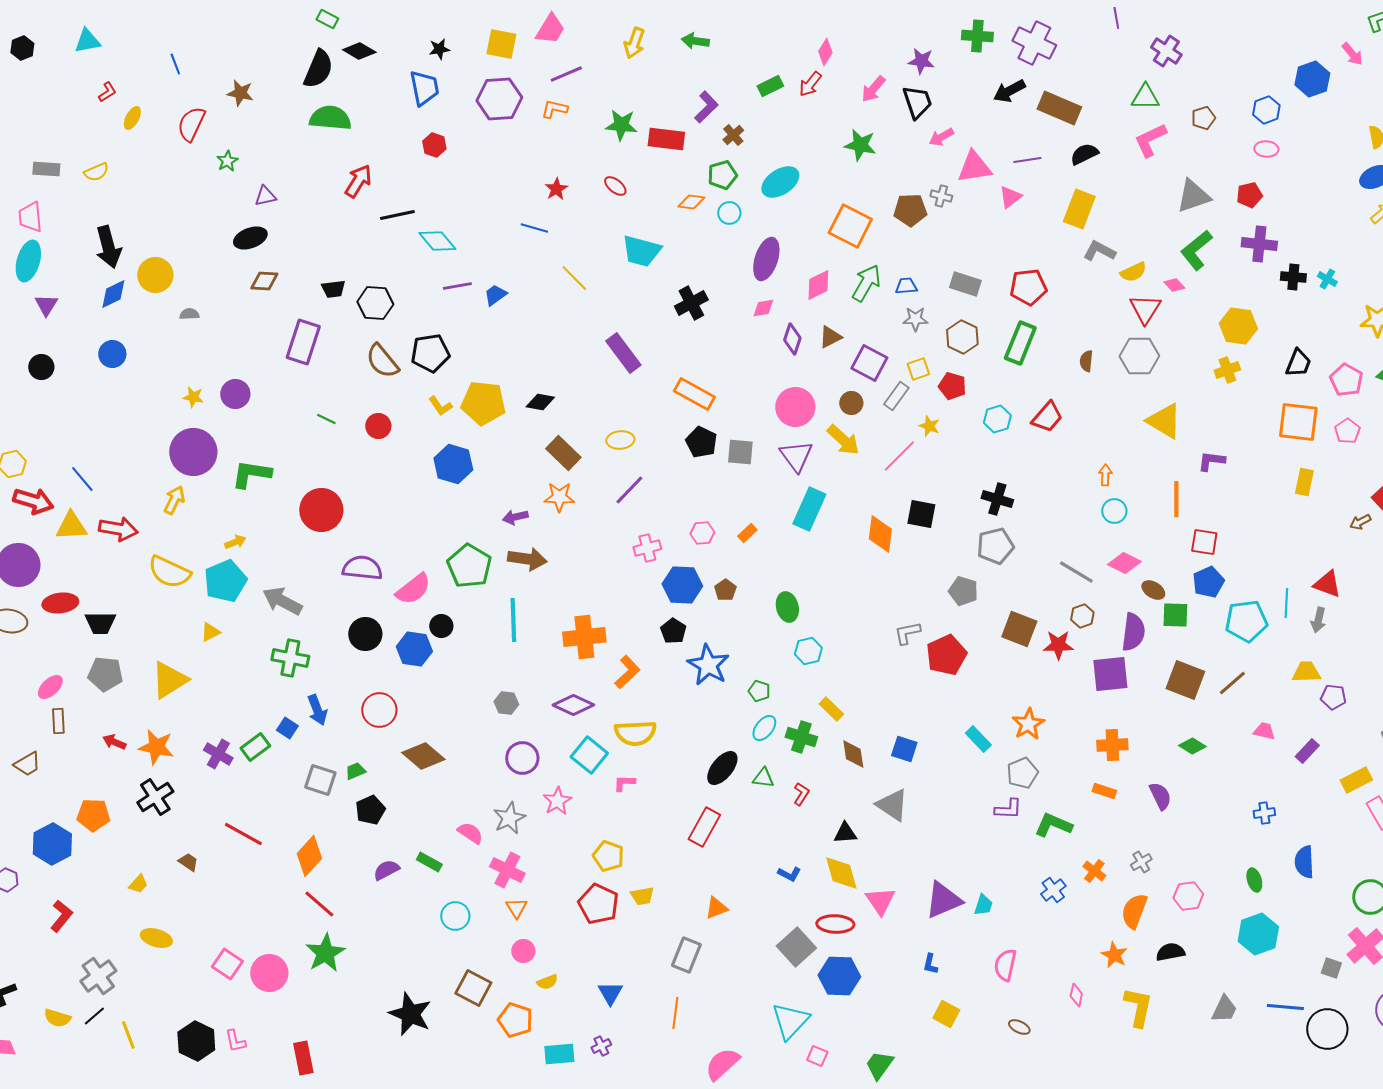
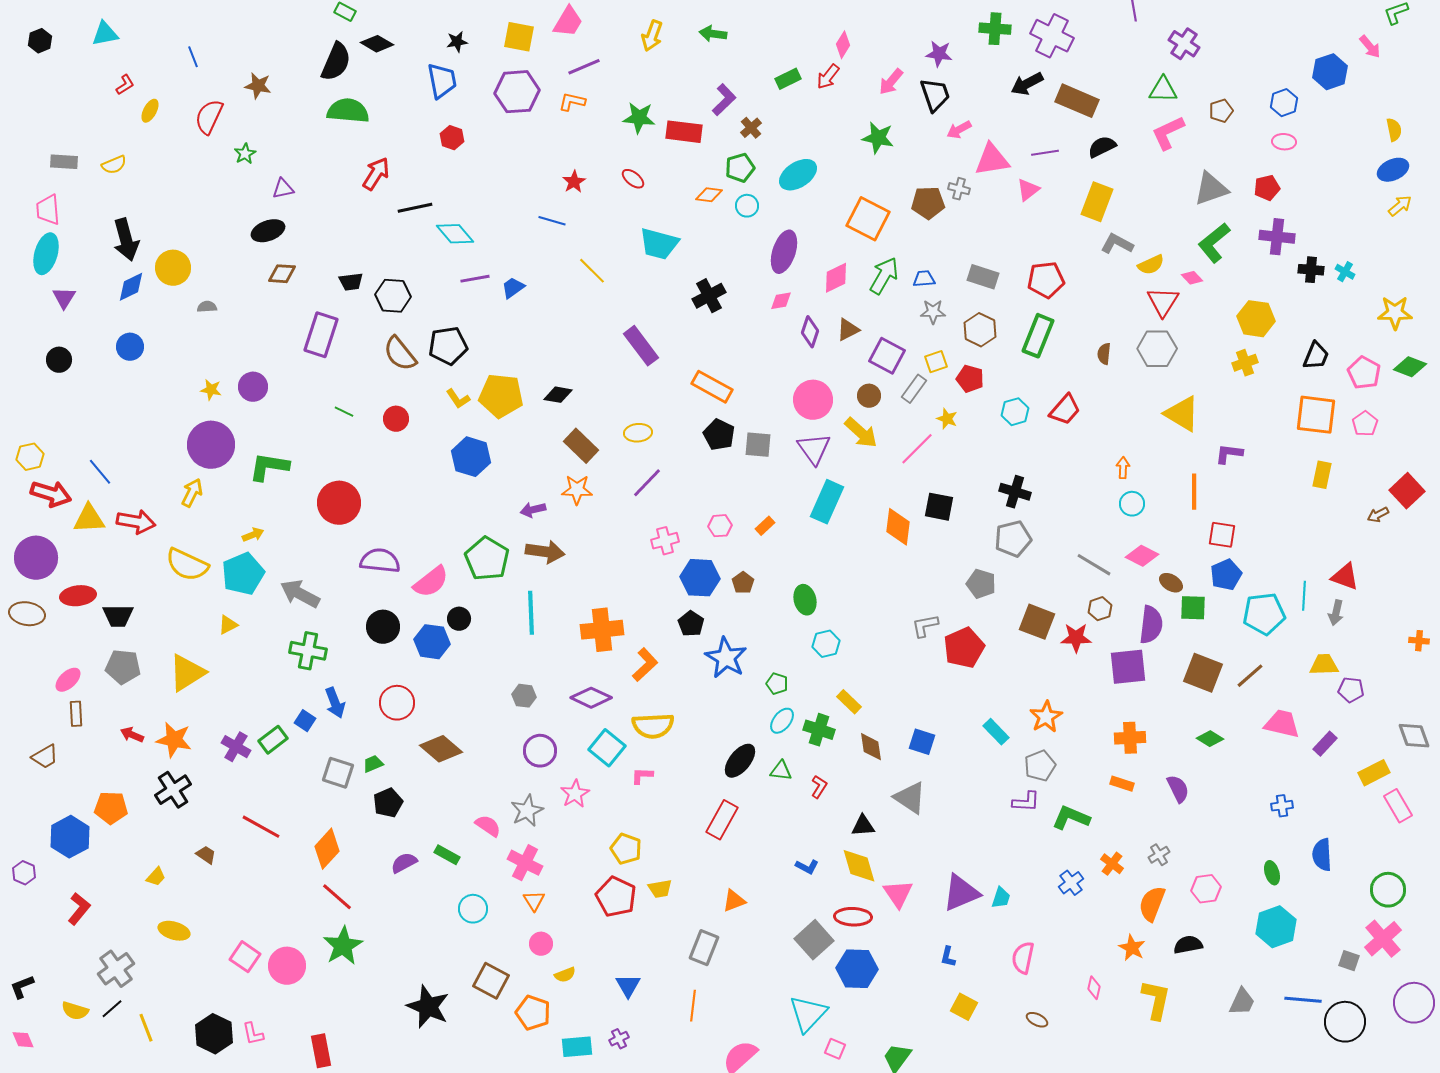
pink trapezoid: (1264, 731) -> (1282, 724), size x1.6

